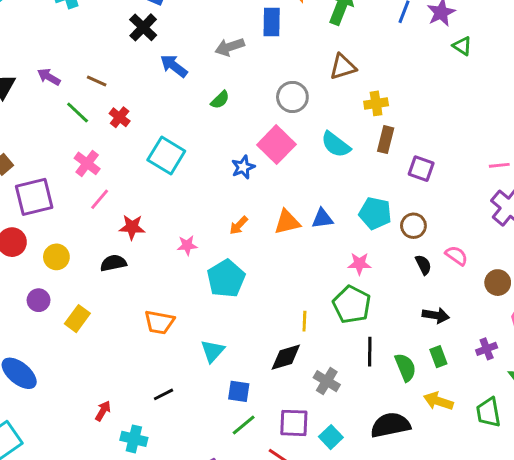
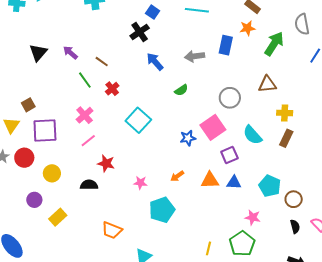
purple square: (421, 169) -> (229, 155), moved, turned 36

